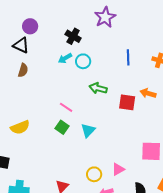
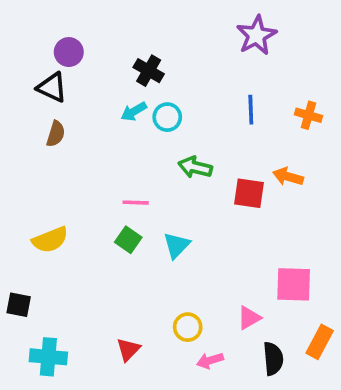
purple star: (105, 17) -> (256, 35), moved
pink line: (66, 107) -> (136, 203), turned -32
pink triangle: (118, 169) -> (249, 318), moved

